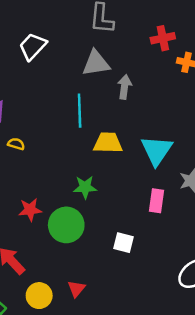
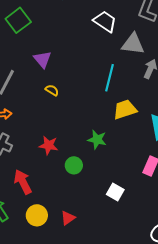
white trapezoid: (33, 46) -> (105, 21), moved, turned 65
yellow trapezoid: (108, 143) -> (125, 109), turned -35
green circle: (66, 225) -> (74, 165), size x0.6

